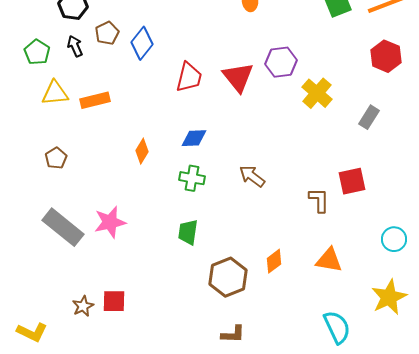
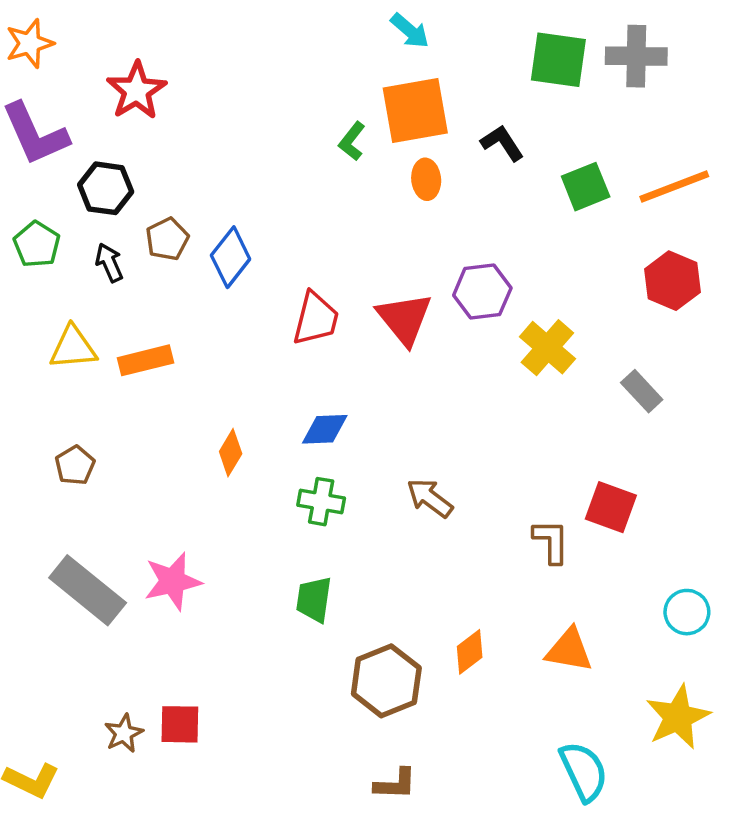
green pentagon: (37, 52) -> (37, 244), moved
gray rectangle: (369, 117) -> (642, 391), turned -75
red square: (352, 181) -> (611, 507), turned 32

